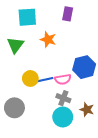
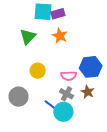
purple rectangle: (68, 14) -> (58, 14), moved, turned 56
blue line: (45, 80) -> (51, 106), moved, turned 42
brown star: (87, 110) -> (88, 92), moved

